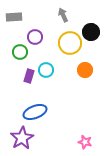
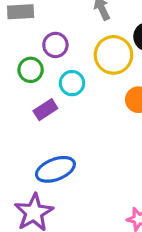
cyan circle: (46, 70) -> (72, 83), moved
purple rectangle: (29, 76) -> (45, 110), turned 40

